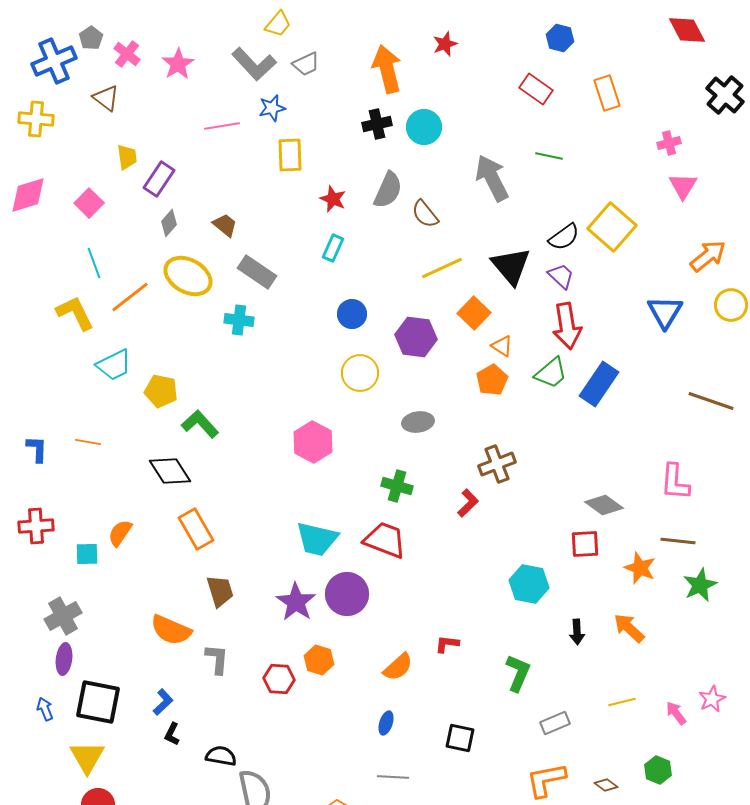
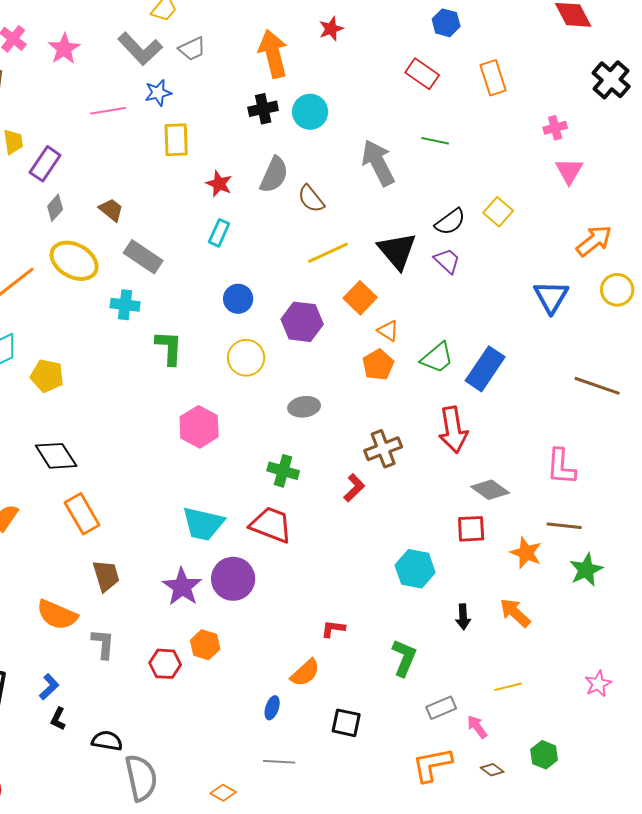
yellow square: (612, 227) -> (498, 212), size x0.6
red arrow: (567, 326) -> (453, 430), moved
green L-shape: (200, 424) -> (169, 348), moved, turned 45
orange semicircle: (398, 667) -> (305, 673), moved
pink arrow: (676, 713) -> (477, 727), moved

